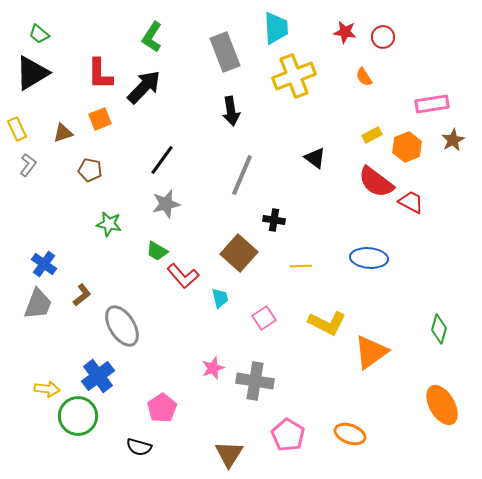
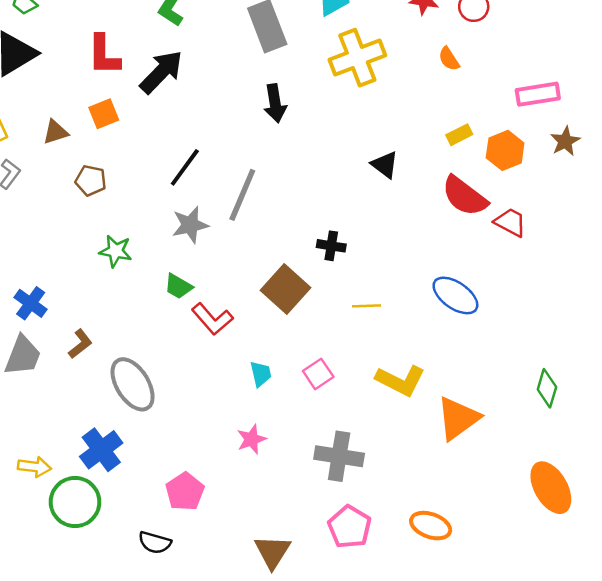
gray line: (242, 175) -> (242, 195), moved
blue ellipse: (369, 258) -> (455, 295), turned 30
cyan trapezoid: (220, 298) -> (261, 374), moved
gray cross: (255, 381) -> (339, 456), moved

